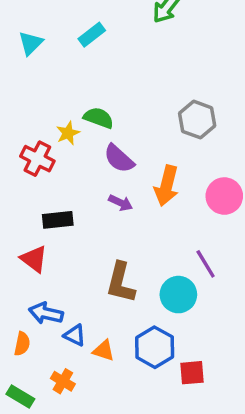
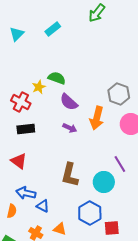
gray hexagon: (197, 120) -> (119, 94), moved
black rectangle: (58, 220) -> (26, 129), moved
orange triangle: (104, 351) -> (60, 229), moved

